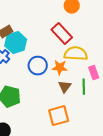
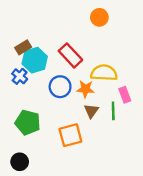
red rectangle: (62, 34) -> (70, 55), moved
orange square: (59, 116) -> (70, 135), moved

